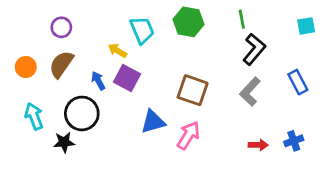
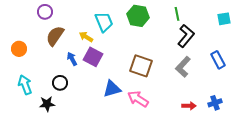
purple circle: (61, 27) -> (45, 12), moved
brown semicircle: (61, 64) -> (55, 36), moved
black circle: (82, 113) -> (60, 83), size x0.6
pink arrow: (188, 135) -> (138, 99), turned -90

